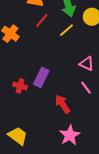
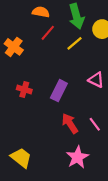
purple rectangle: (41, 77) -> (59, 91), moved
red cross: (20, 86) -> (24, 90), moved
pink line: (86, 88) -> (95, 124), moved

